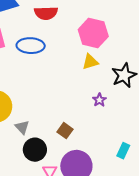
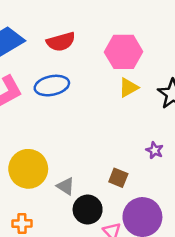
purple star: (99, 100) -> (155, 150), moved

